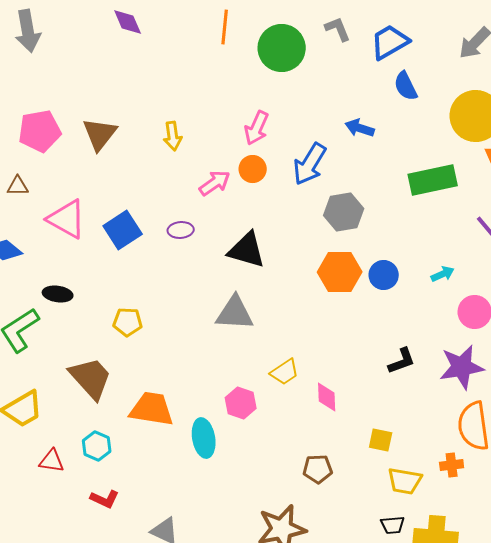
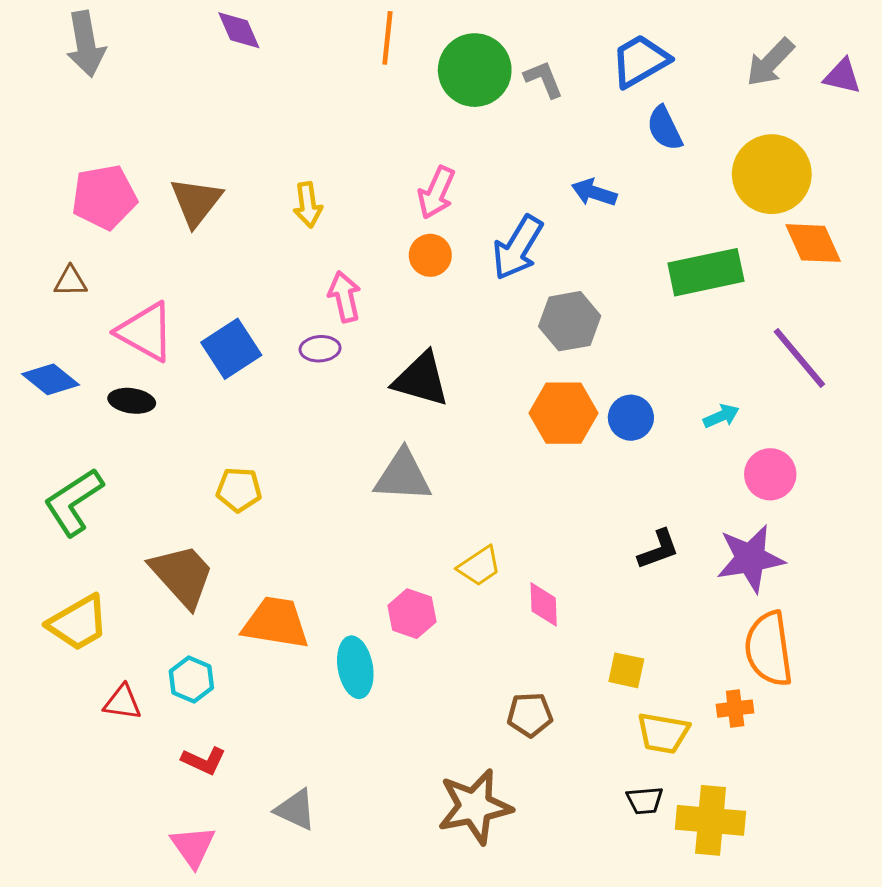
gray L-shape: (338, 29) -> (544, 79), moved
pink arrow: (215, 183) -> (345, 297), moved, turned -68
black ellipse: (58, 294) -> (132, 401), moved

